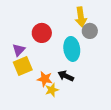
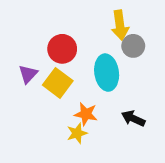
yellow square: (23, 66) -> (58, 83), moved, turned -30
black arrow: (66, 76) -> (133, 118), moved
orange star: (45, 79) -> (86, 114), moved

